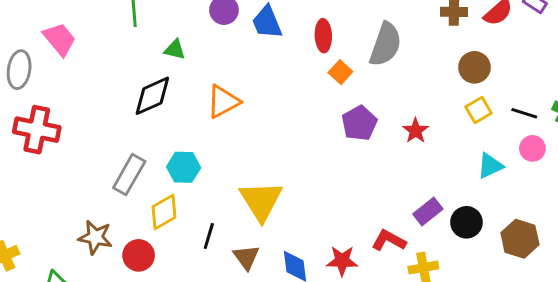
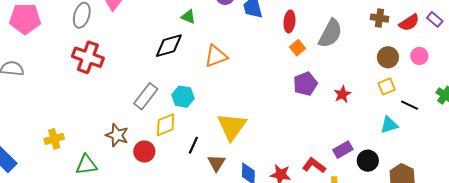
black line: (524, 113) -> (410, 105), moved
pink circle: (532, 148) -> (419, 56), moved

